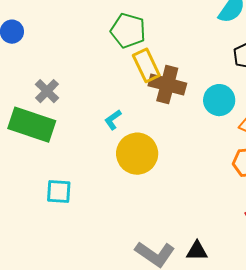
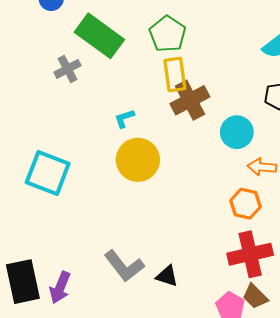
brown cross: (167, 84) -> (190, 100), turned 30
green rectangle: (32, 125) -> (99, 36), moved
cyan square: (59, 191) -> (48, 173), size x1.6

